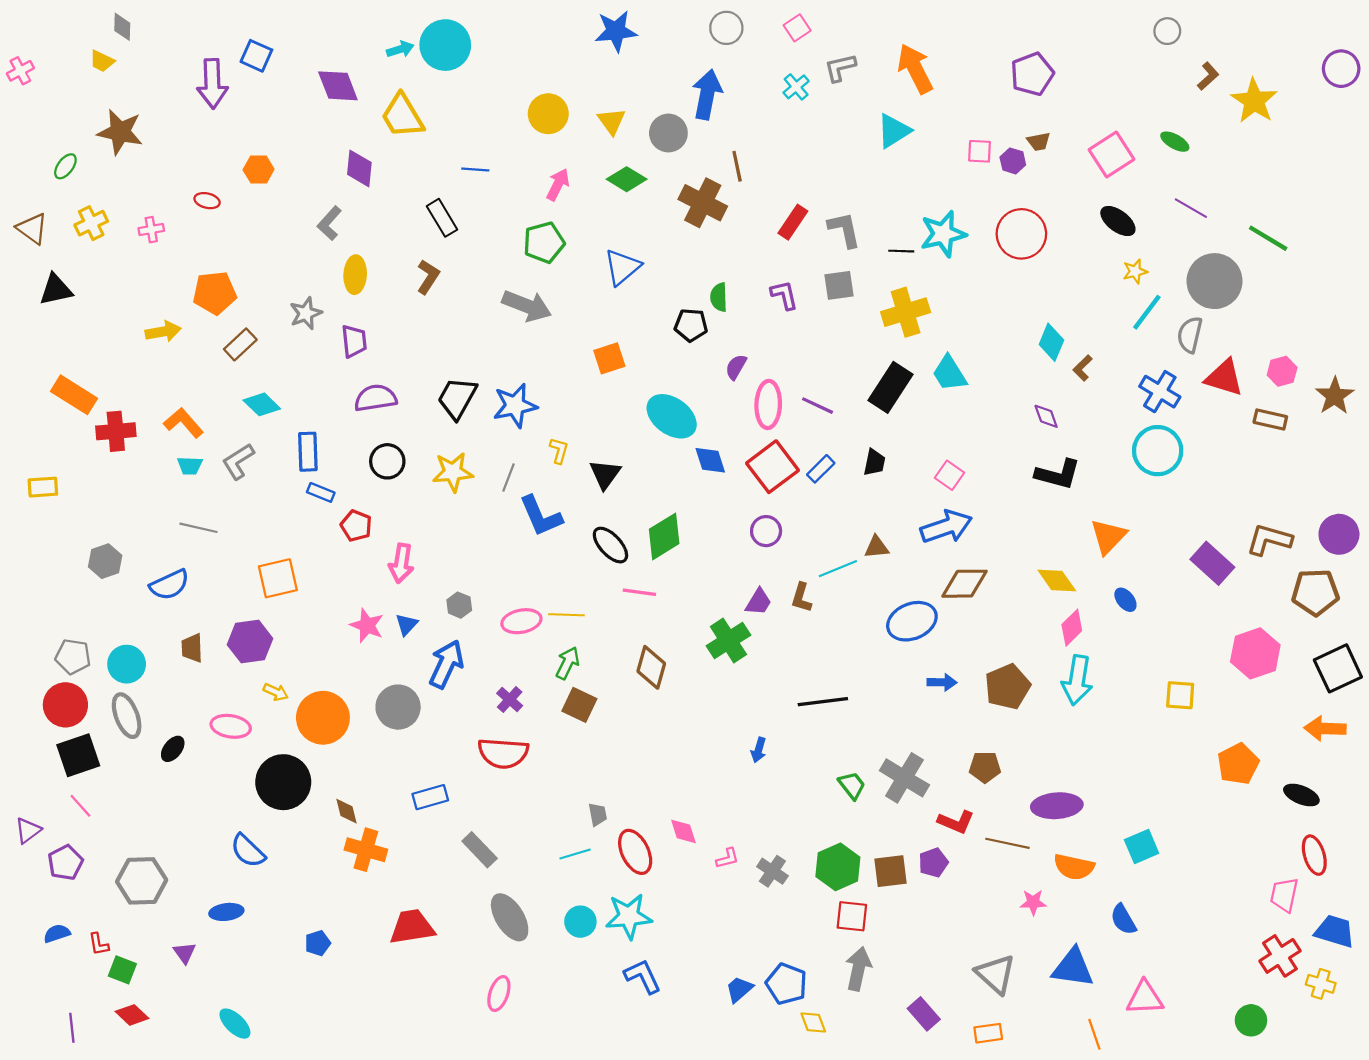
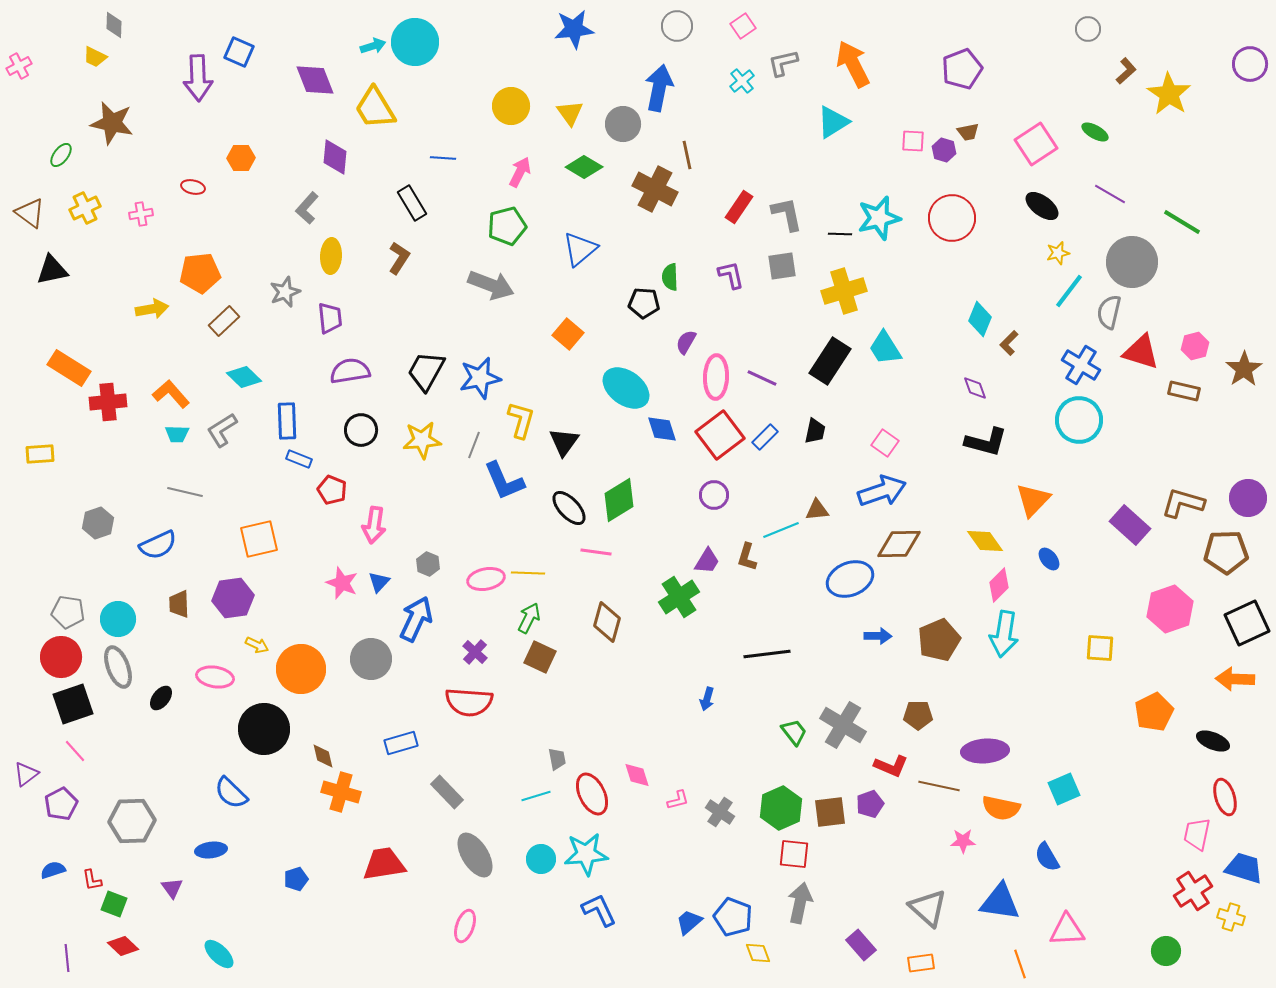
orange square: (609, 358) -> (568, 334), turned -32
yellow L-shape: (559, 451) -> (521, 420), size x1.5

